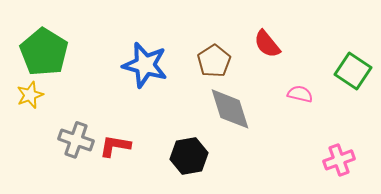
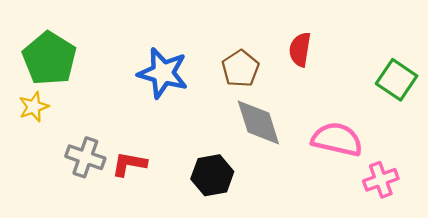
red semicircle: (267, 44) -> (300, 49), turned 48
pink semicircle: (300, 94) -> (337, 139), moved, size x1.8

